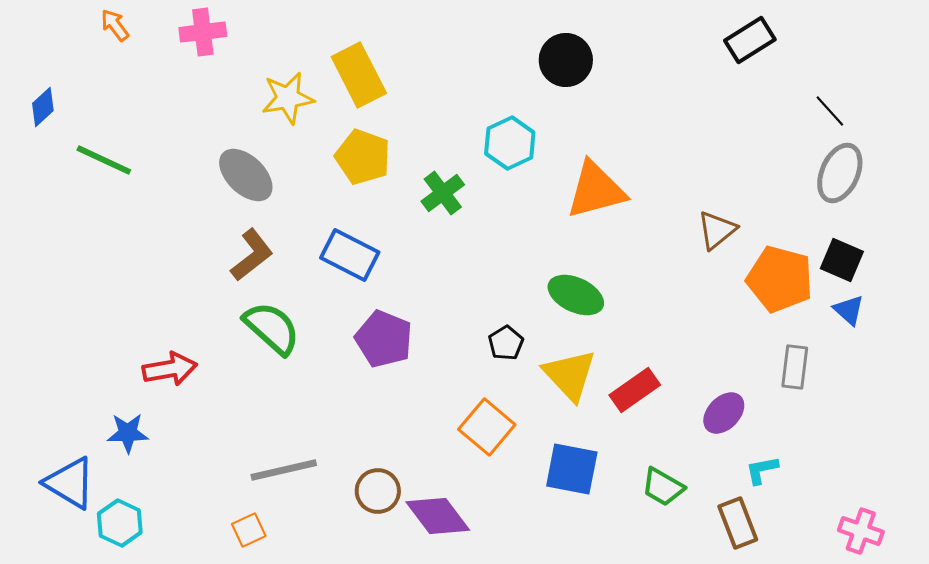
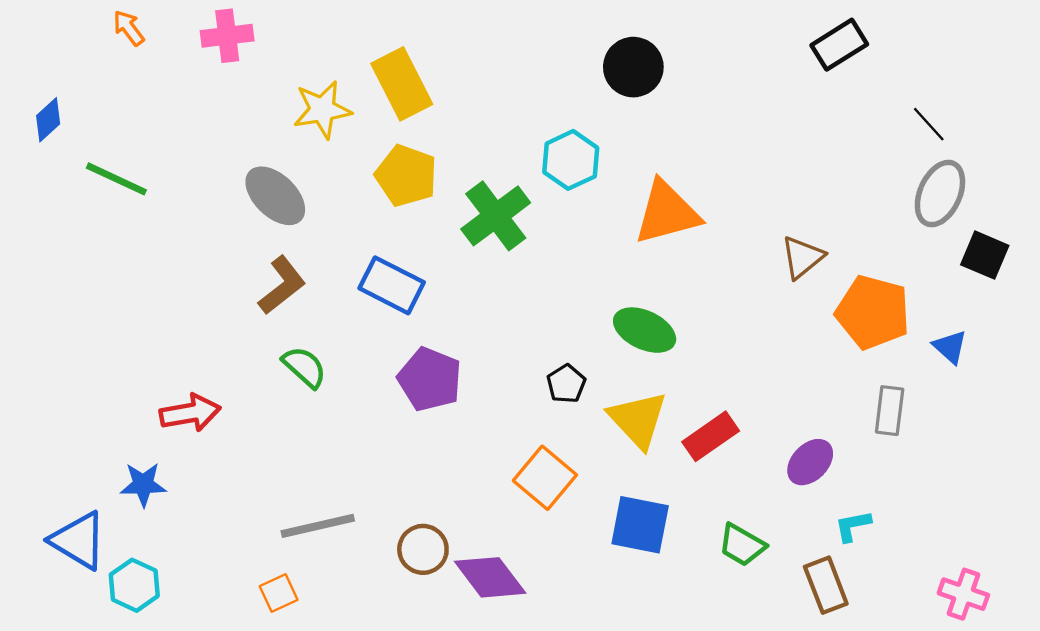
green cross: (443, 193) -> (496, 216), size x1.4
black square: (842, 260) -> (985, 255), moved
green semicircle: (272, 328) -> (304, 367), size x0.7

